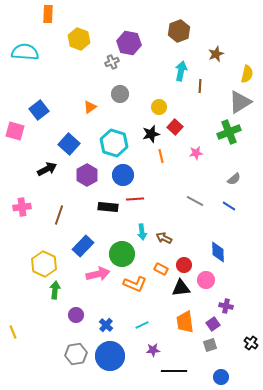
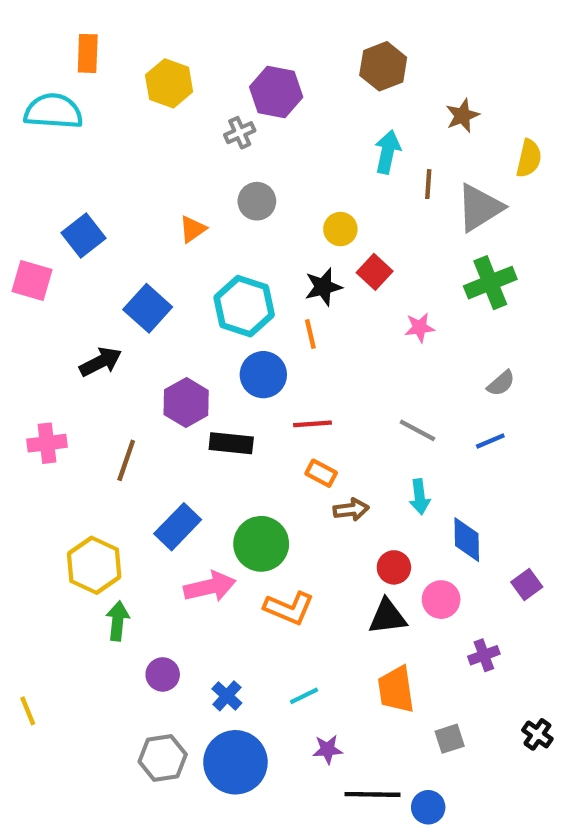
orange rectangle: (48, 14) -> (88, 53), moved
gray triangle: (240, 102) -> (480, 208), moved
orange line: (161, 156) -> (310, 334), moved
purple hexagon: (87, 175) -> (186, 403), moved
red line: (135, 199) -> (313, 424), moved
blue line: (229, 206) -> (490, 441), turned -56
cyan arrow: (142, 232) -> (420, 497), moved
brown arrow: (164, 238) -> (351, 510), turned 147
orange rectangle: (161, 269) -> (321, 473), moved
purple cross: (226, 306) -> (484, 655), turned -32
purple square: (213, 324) -> (527, 585), moved
blue circle: (221, 377) -> (428, 807), moved

